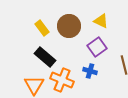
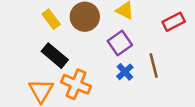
blue cross: (90, 71) -> (125, 72), moved, turned 32

